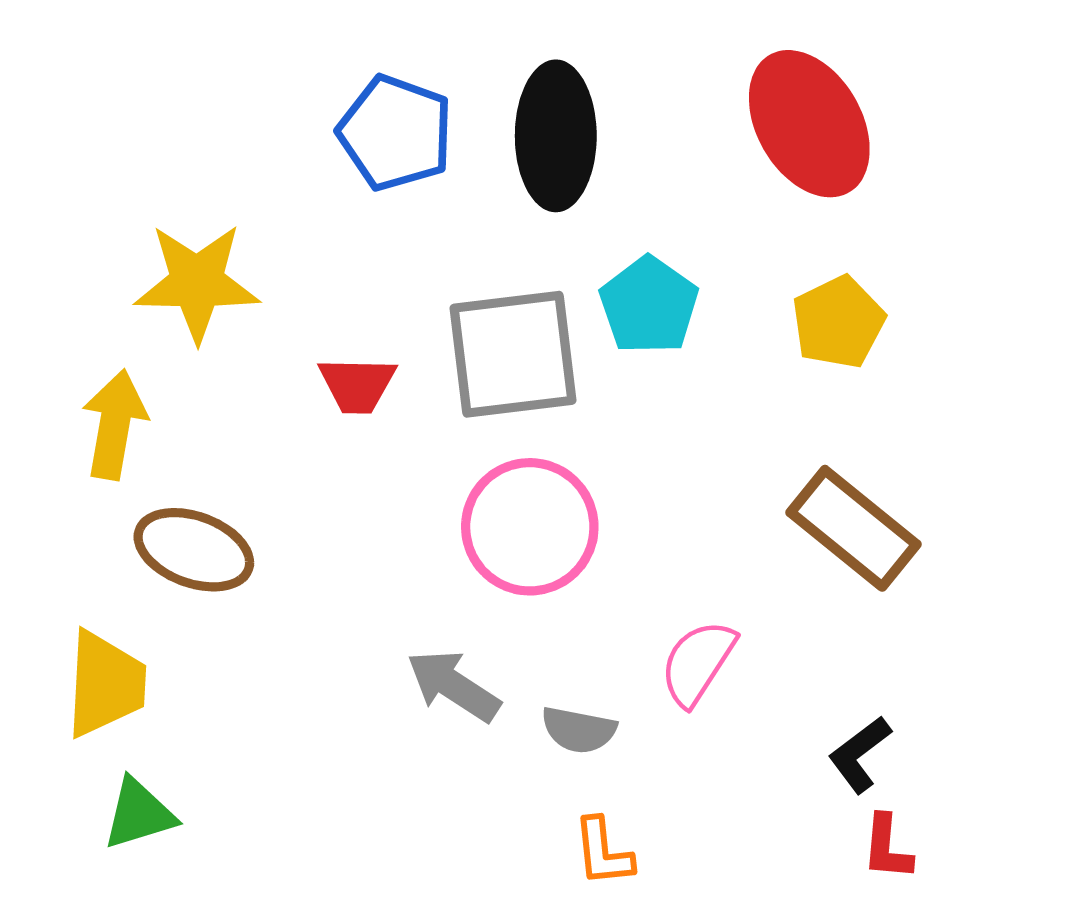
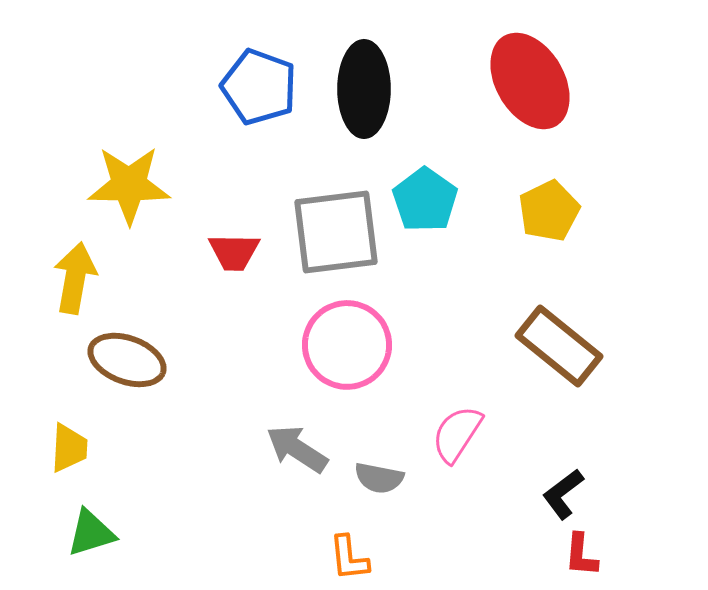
yellow trapezoid: (105, 684) -> (69, 448), size x0.7
orange L-shape: (603, 852) -> (349, 558), moved

